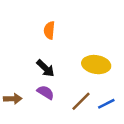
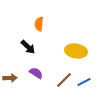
black arrow: (46, 68) -> (28, 47), moved

